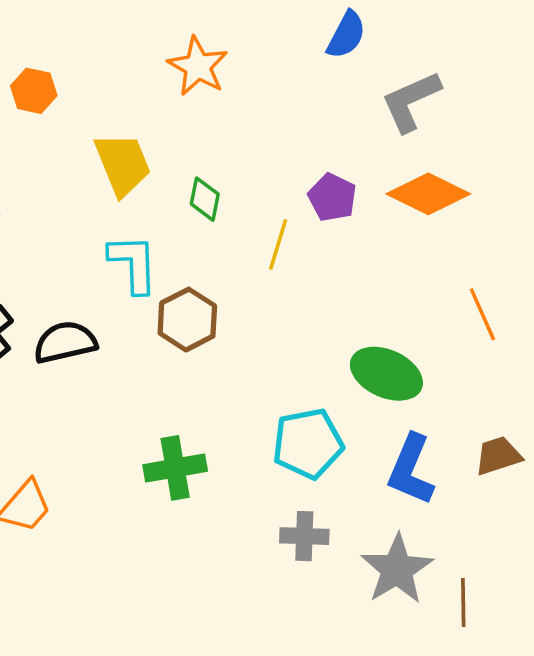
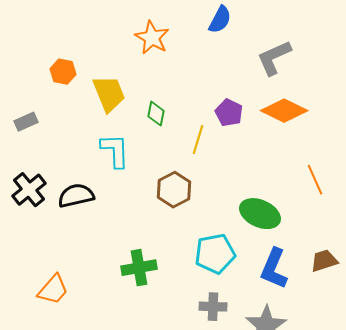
blue semicircle: (346, 35) -> (220, 20), moved
orange hexagon: (34, 91) -> (63, 72), moved
brown hexagon: (187, 320) -> (174, 190), moved

